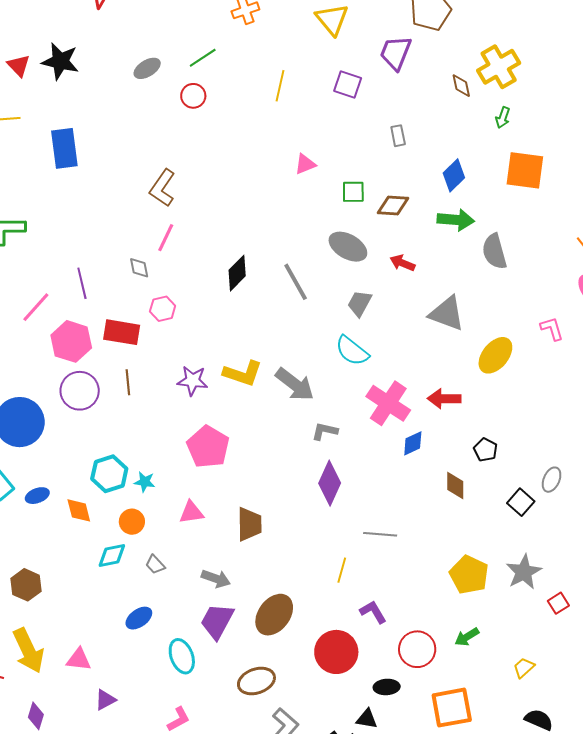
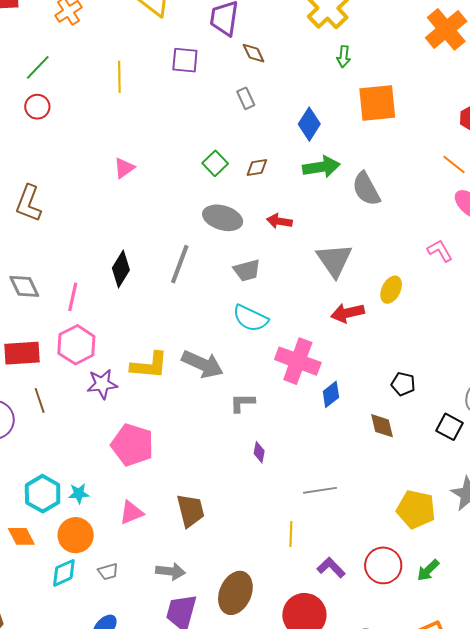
brown diamond: (461, 86) -> (254, 53), moved
pink triangle: (305, 164) -> (124, 168), moved
green square: (353, 192) -> (215, 163), turned -30
brown diamond: (393, 206) -> (257, 167), size x0.7
pink line: (166, 238) -> (73, 297), moved
gray diamond: (139, 268) -> (24, 286), size x1.4
gray line: (296, 282) -> (180, 264), turned 63
gray trapezoid: (360, 303) -> (247, 270), turned -120
pink hexagon: (163, 309) -> (76, 345), moved, size x1.5
gray triangle: (447, 313) -> (334, 260), turned 48
yellow ellipse: (495, 355) -> (391, 290), size x0.7
red arrow: (444, 399) -> (348, 313), moved
purple diamond: (330, 483) -> (259, 452), size x0.5
orange circle: (132, 522) -> (76, 535), size x1.4
gray trapezoid: (155, 565) -> (108, 572), turned -50
red circle: (417, 649) -> (383, 565), moved

